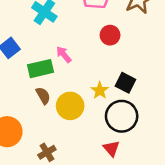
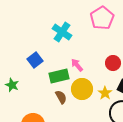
red circle: (110, 35) -> (113, 63), moved
yellow circle: (70, 106) -> (82, 89), moved

